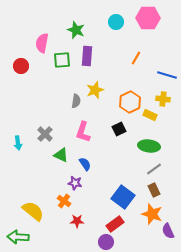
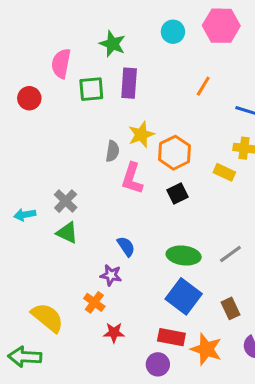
orange hexagon: (130, 102) -> (174, 153), moved
pink L-shape: (83, 132) -> (132, 178), moved
cyan arrow: (18, 143) -> (25, 215), turned 88
green ellipse: (149, 146) -> (184, 255), moved
green triangle: (61, 155) -> (67, 233), moved
brown rectangle: (154, 190) -> (230, 308), moved
orange star: (152, 214) -> (206, 349), moved
red rectangle: (115, 224) -> (171, 337), turned 48

